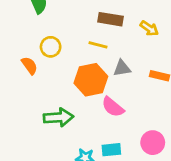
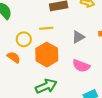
yellow line: (98, 45) -> (46, 28), moved
orange hexagon: (91, 80) -> (47, 55), moved

